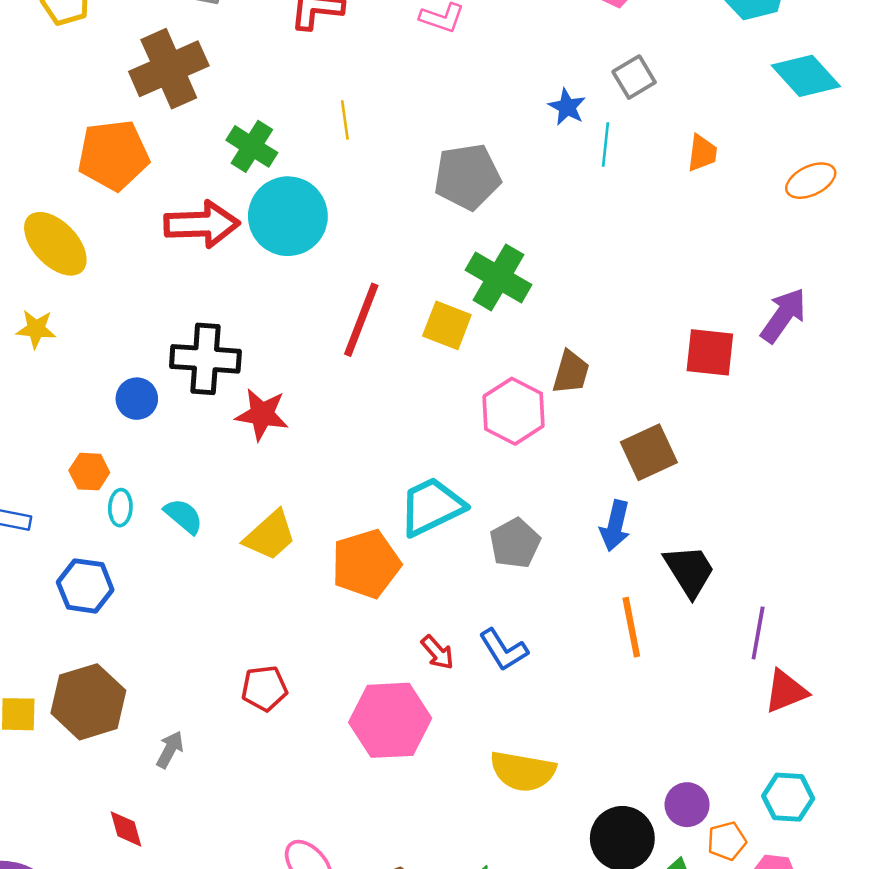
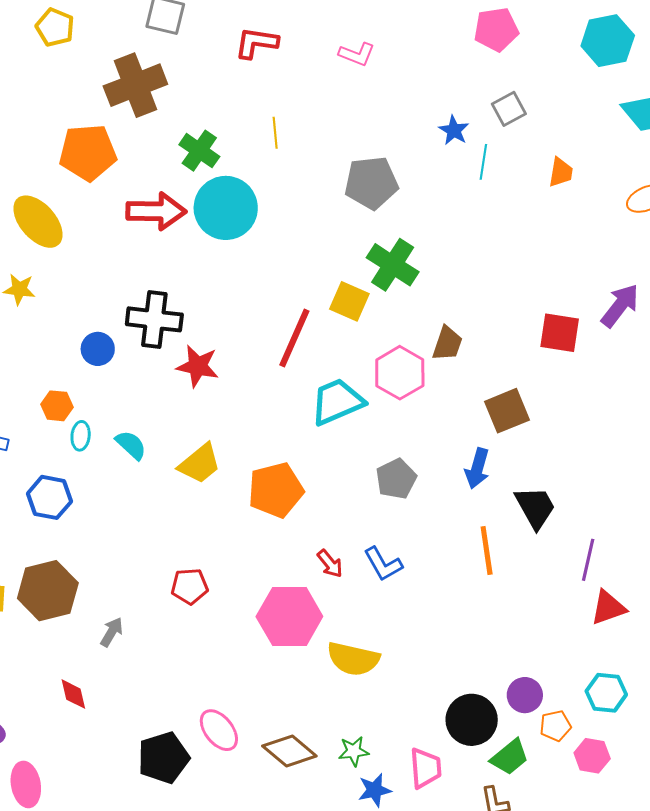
red line: (361, 320) -> (294, 338), moved
cyan trapezoid: (432, 507) -> (337, 402), moved
yellow semicircle: (523, 771) -> (353, 659), moved

